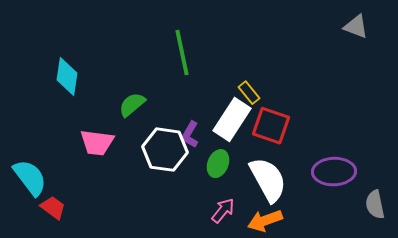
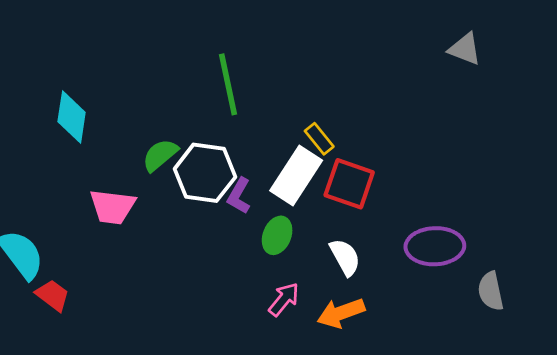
white hexagon: (165, 150) -> (205, 173), moved
white semicircle: (268, 180) -> (345, 257), size x0.6

